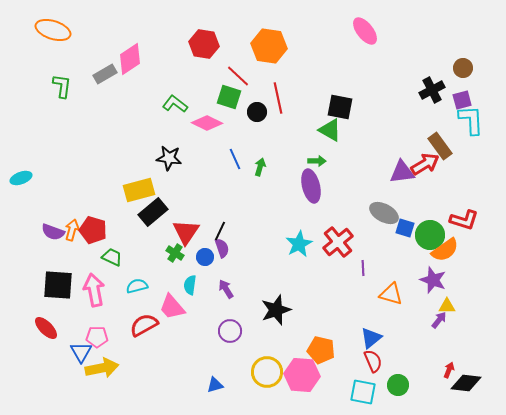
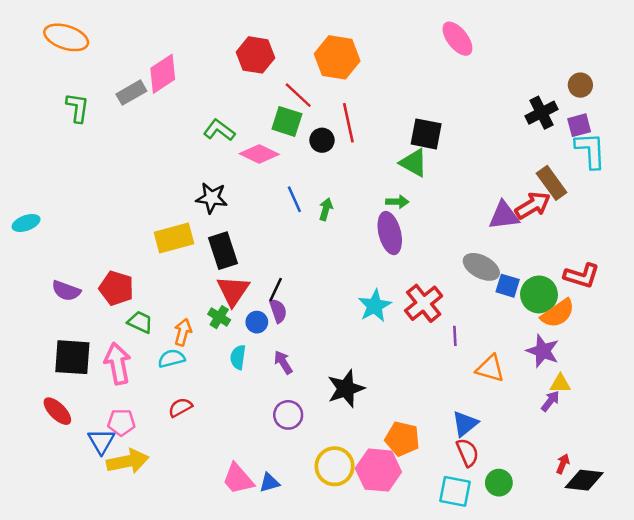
black rectangle: (153, 212) -> (223, 251), moved, turned -68
orange arrow: (72, 230) -> (183, 332), moved
pink trapezoid: (172, 307) -> (238, 479), moved
red semicircle: (144, 325) -> (180, 407), size x0.7

